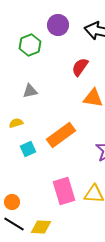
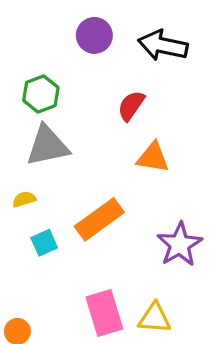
green hexagon: (30, 45) -> (41, 94), moved
gray triangle: (30, 91) -> (48, 146), size x1.8

